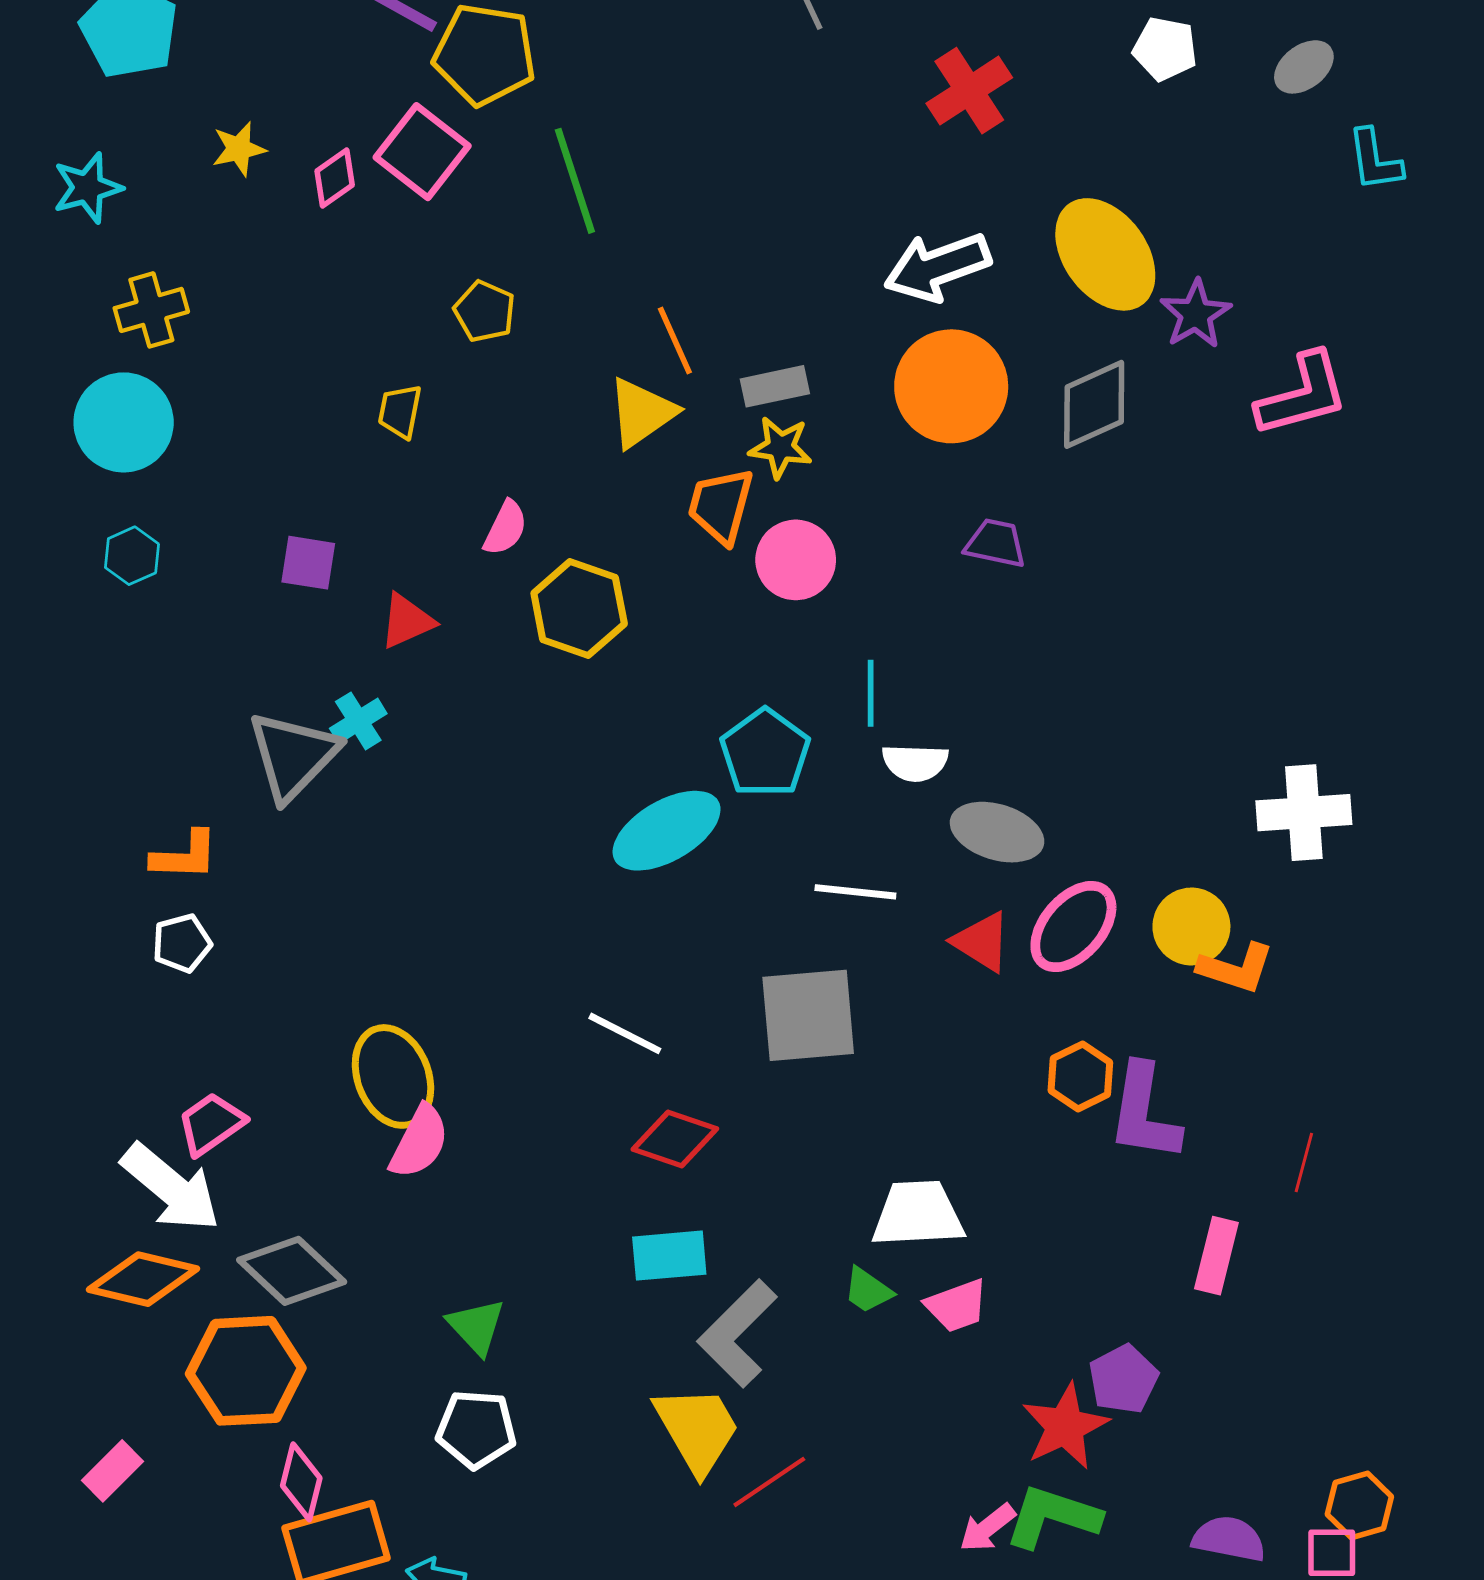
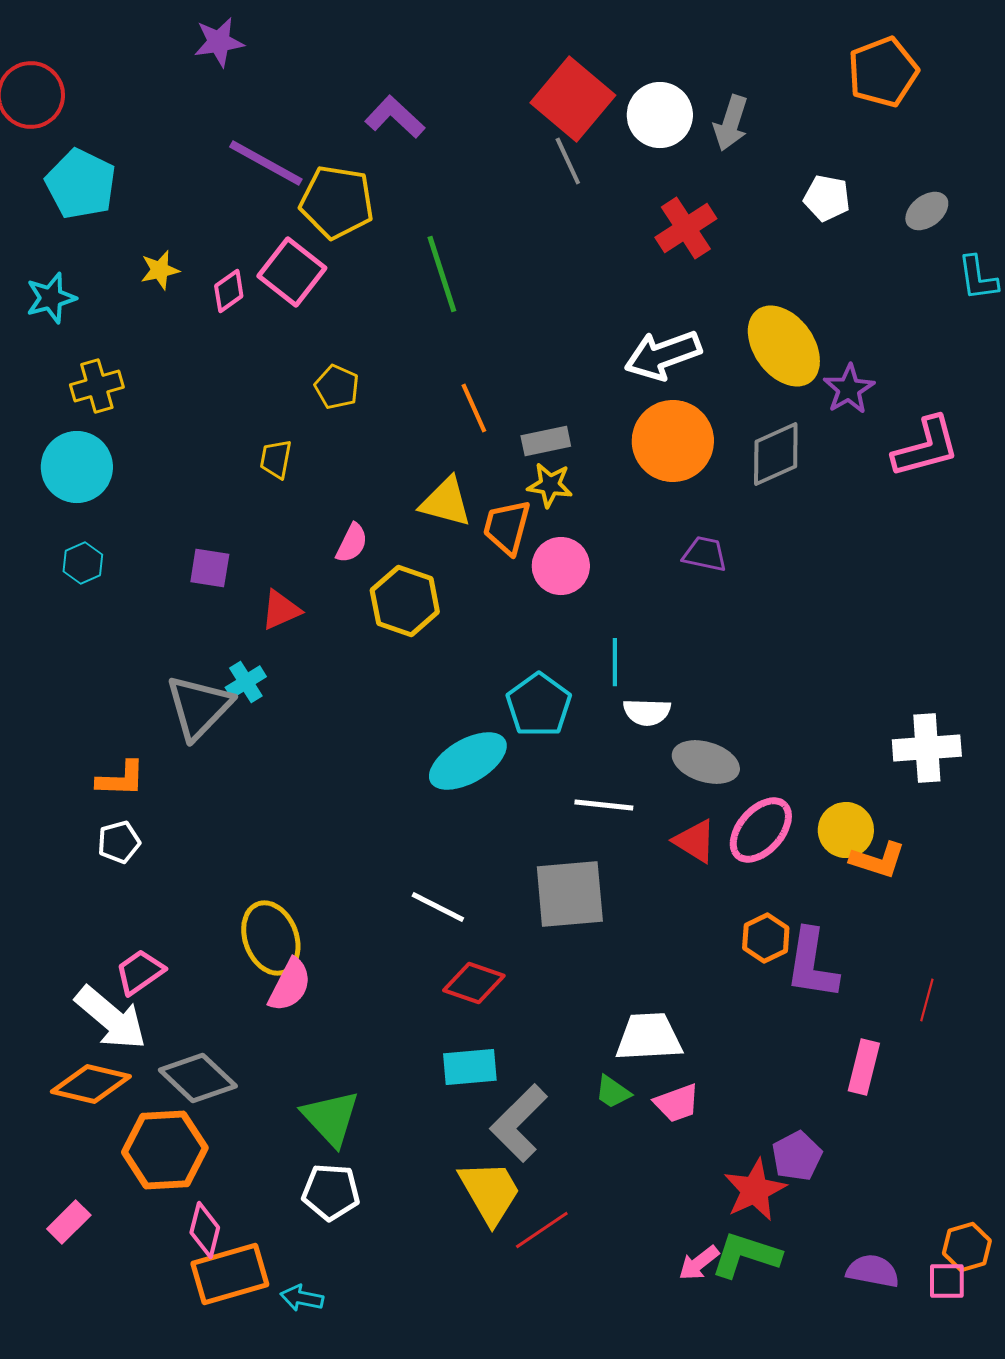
green line: (575, 181) -> (442, 274), moved
yellow triangle: (642, 413) -> (446, 502), moved, turned 50
green triangle: (476, 1326) -> (331, 1118), size x1.4

